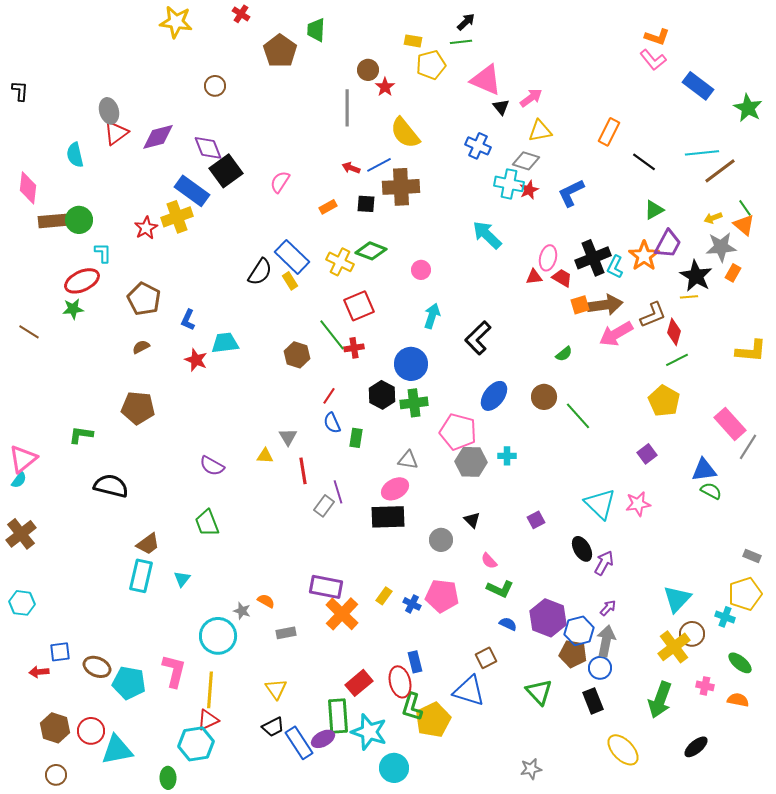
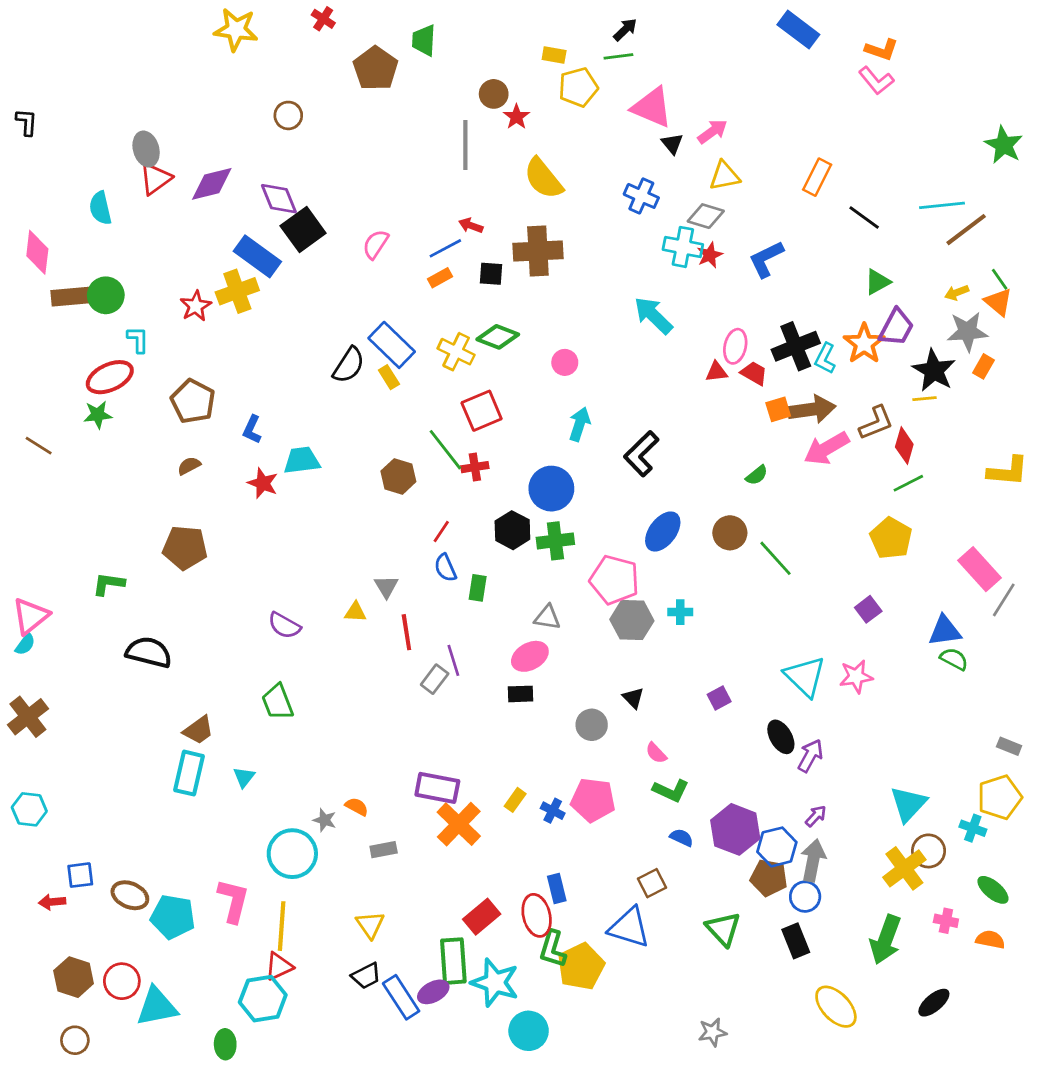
blue rectangle: (698, 86) -> (798, 30), moved
blue line: (379, 165) -> (445, 248), moved
black rectangle: (388, 517) -> (520, 694), size x0.6

